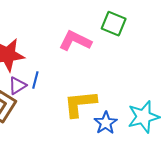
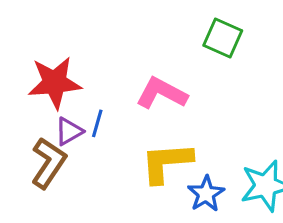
pink L-shape: (75, 41) -> (162, 93), moved

